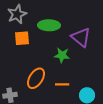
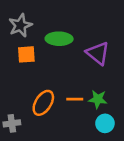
green star: (62, 55) -> (98, 99), moved
orange line: (62, 84) -> (75, 99), moved

